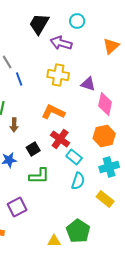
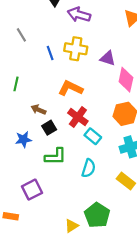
blue line: (19, 79) -> (50, 53), moved
brown arrow: (14, 125) -> (38, 110), moved, turned 112
cyan semicircle: (78, 181) -> (89, 168), moved
yellow triangle: (54, 241) -> (71, 226), turned -32

